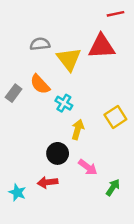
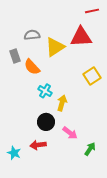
yellow triangle: (69, 59) -> (55, 47), turned 35
gray rectangle: (14, 93) -> (15, 56), moved, turned -56
cyan cross: (64, 103) -> (45, 91), moved
yellow square: (115, 117) -> (92, 76), moved

